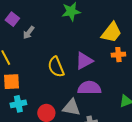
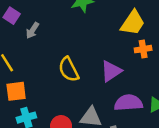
purple triangle: (84, 61) -> (111, 71), moved
purple semicircle: (89, 88) -> (128, 103), moved

